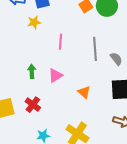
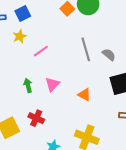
pink line: (61, 42) -> (41, 51), moved, turned 63

